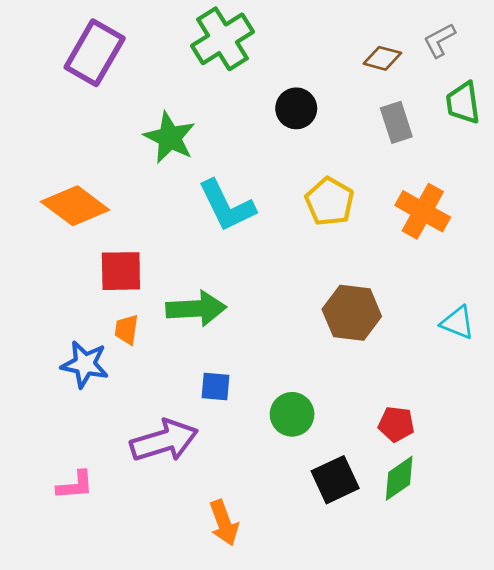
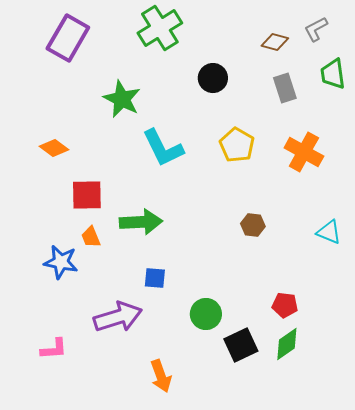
orange diamond: (75, 206) -> (54, 148), size x0.6
brown hexagon: (352, 313) -> (253, 225), size x0.6
orange trapezoid: (127, 330) -> (91, 237), turned -30
green circle: (292, 414) -> (206, 314), moved

